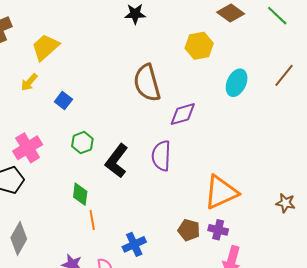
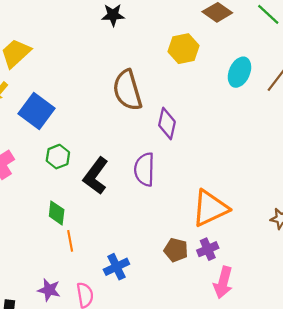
cyan ellipse: (237, 83) -> (239, 72), moved
blue square: (63, 100) -> (36, 111), size x1.8
purple diamond: (183, 114) -> (167, 124), turned -60
purple cross: (218, 230) -> (208, 249), turned -36

